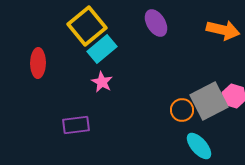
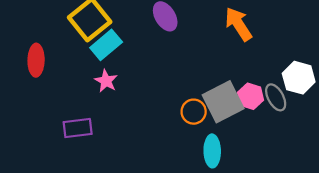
orange arrow: (223, 30) -> (238, 24), turned -136
cyan ellipse: (199, 146) -> (212, 151), turned 40

